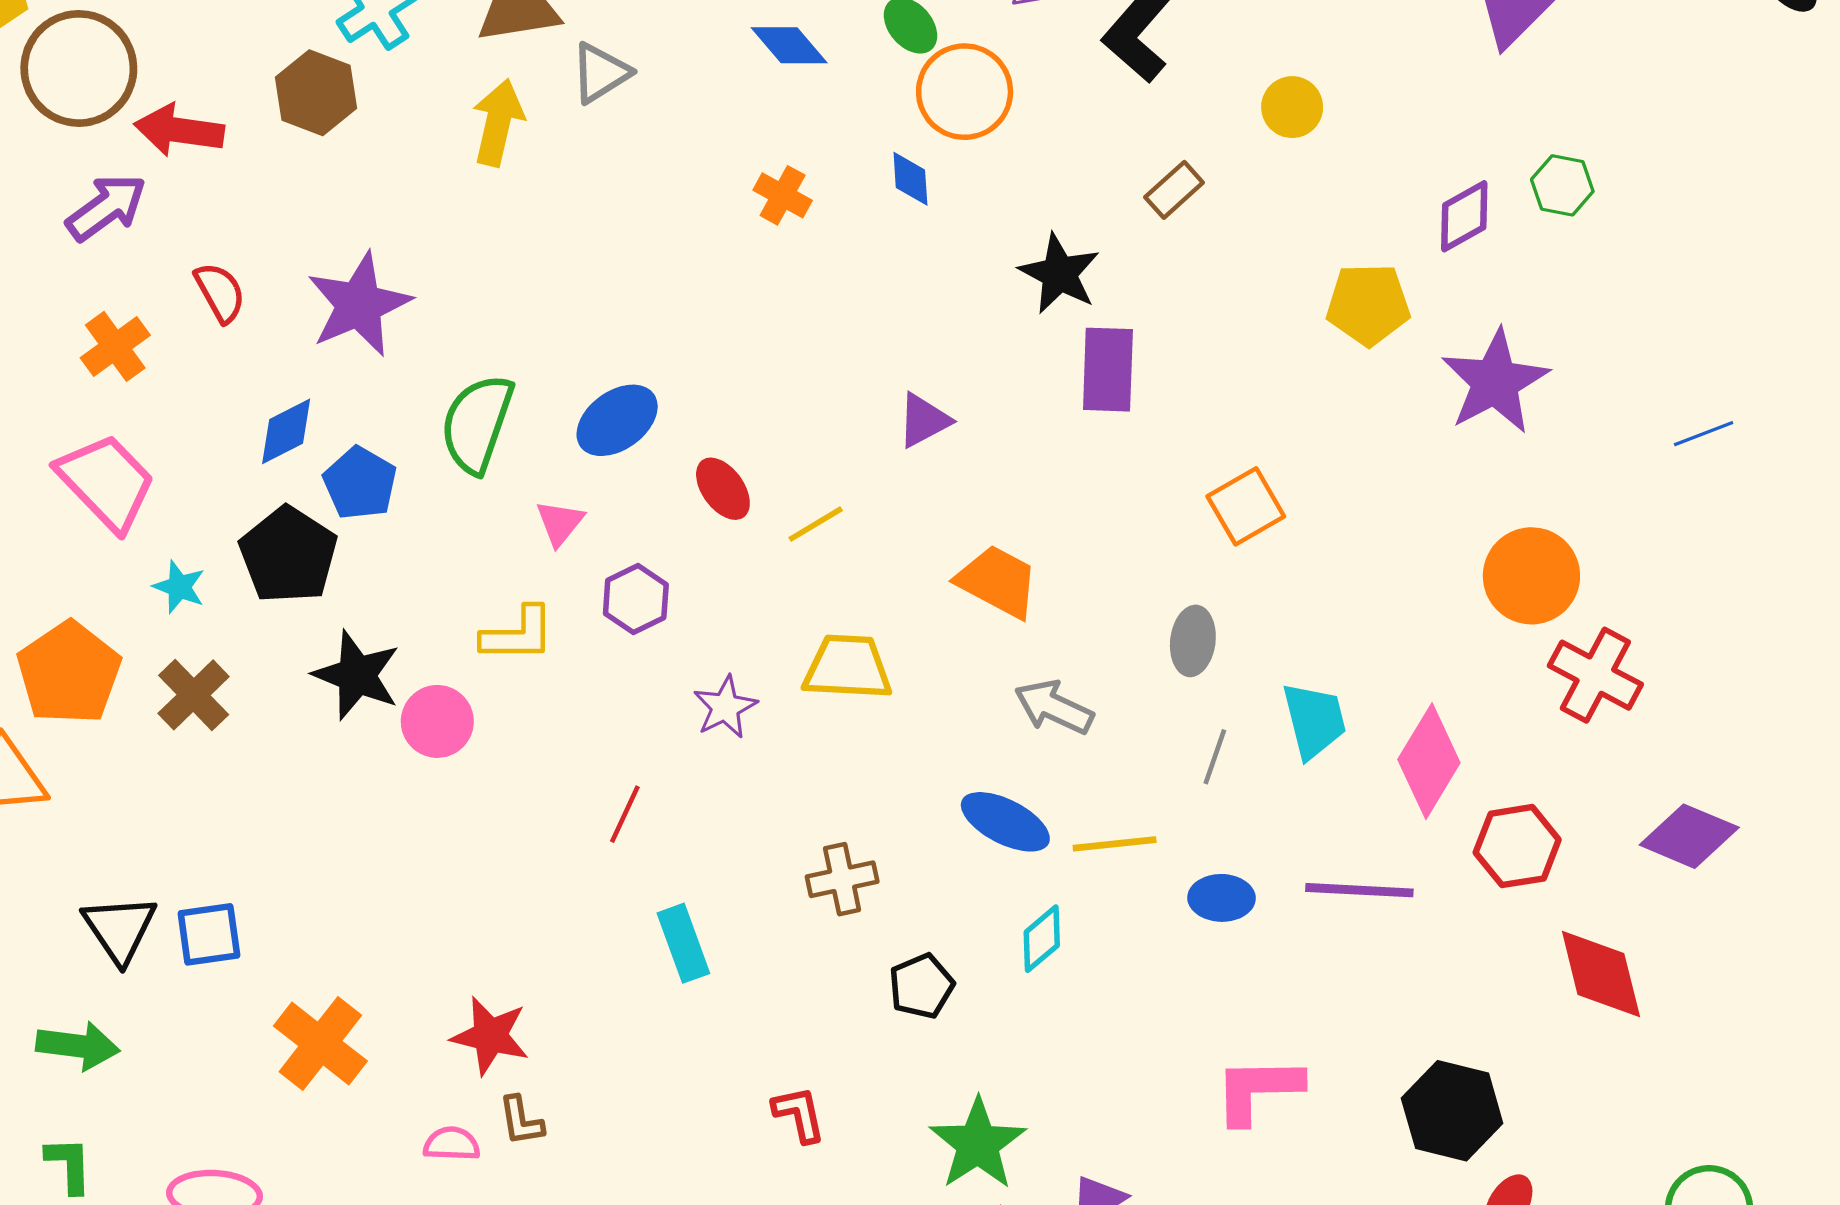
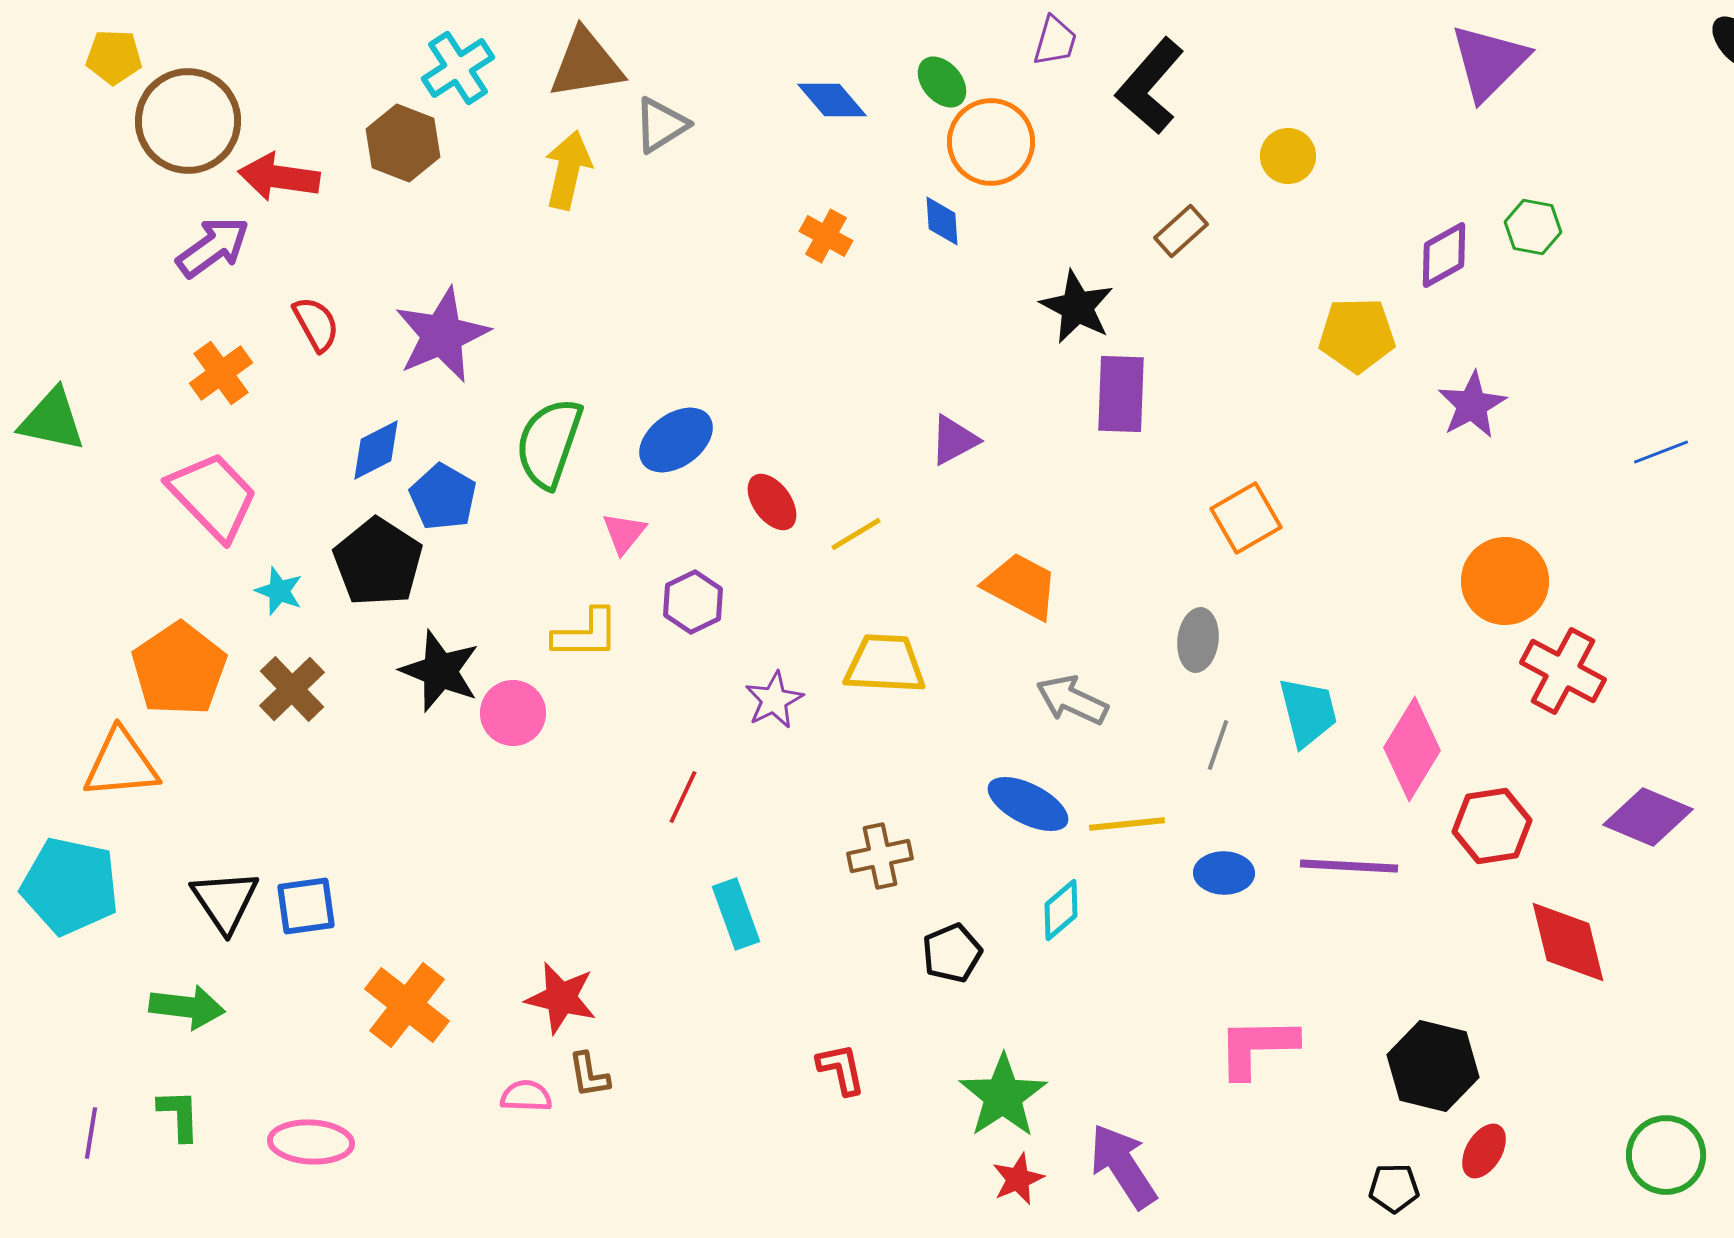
purple star: (1495, 382) -> (1472, 405), size x0.7

